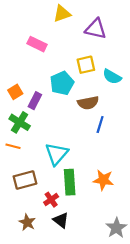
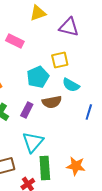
cyan semicircle: (112, 77) -> (71, 85), moved
purple rectangle: (35, 101) -> (27, 110), moved
brown semicircle: (88, 103) -> (52, 102), moved
blue line: (100, 125) -> (89, 112), moved

